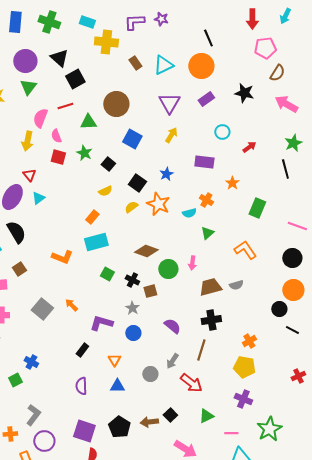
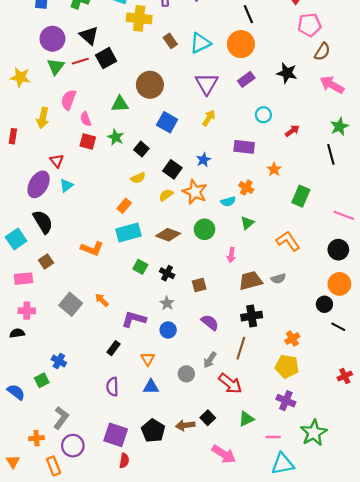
red line: (65, 106) -> (80, 61), moved
yellow arrow: (27, 141) -> (43, 118), moved
brown diamond: (146, 251) -> (168, 235), moved
green circle: (168, 269) -> (205, 229), moved
brown square: (150, 291) -> (199, 285), moved

